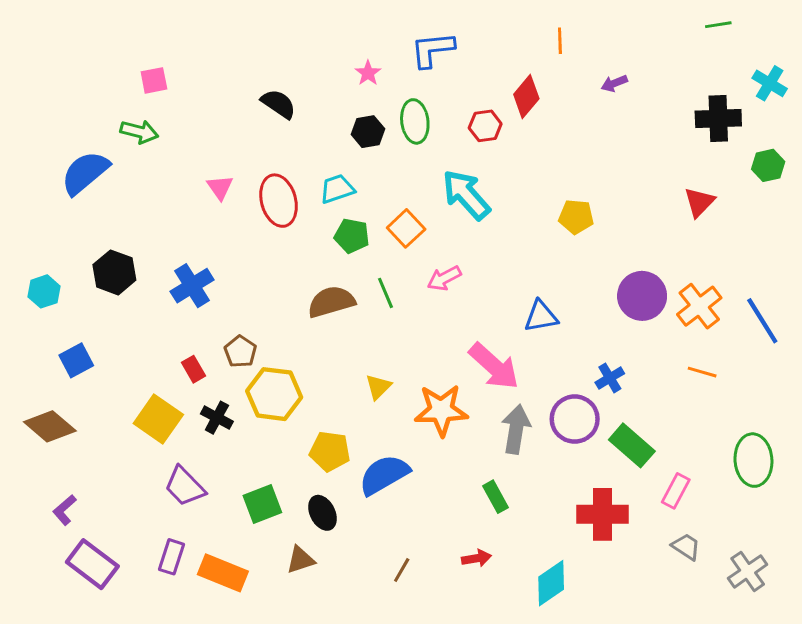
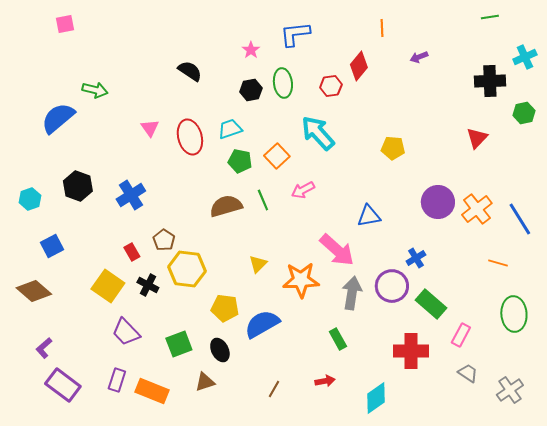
pink square: (154, 80) -> (65, 24), moved
cyan cross: (770, 83) -> (525, 57), turned 35
orange line: (702, 372) -> (498, 263), moved

